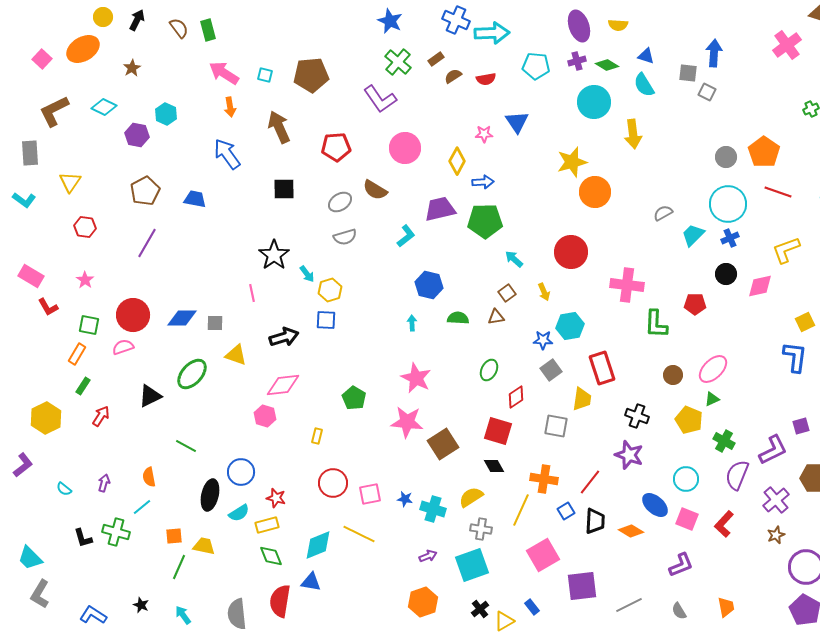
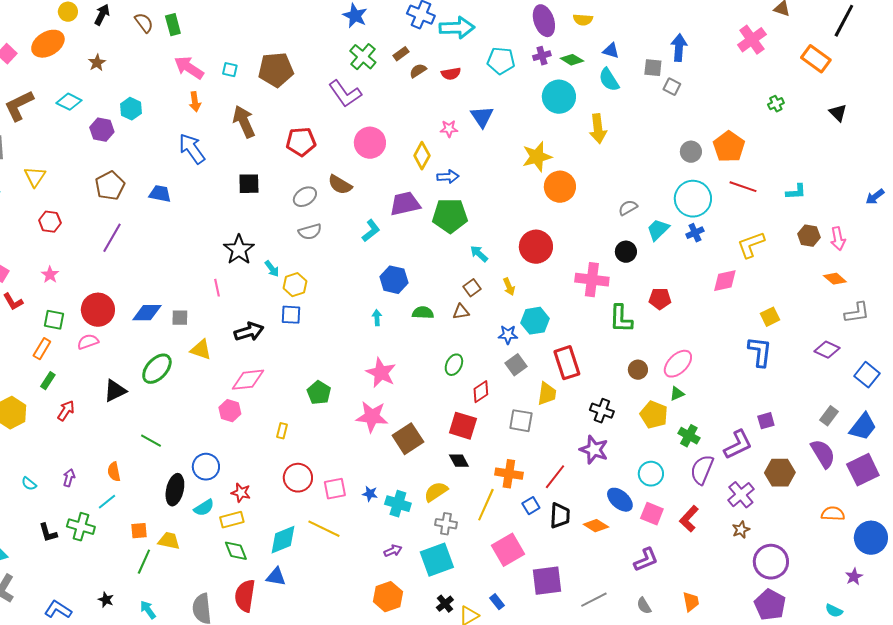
black circle: (726, 274) -> (626, 252), moved

